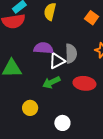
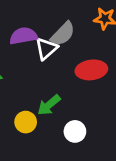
gray semicircle: (71, 53) -> (63, 34), turned 60
green arrow: (51, 82) -> (49, 105), moved

